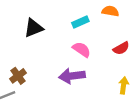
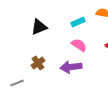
brown cross: (18, 76) -> (38, 63), moved

